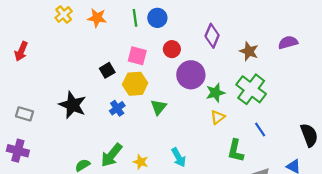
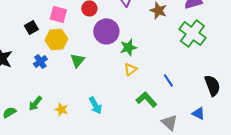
green cross: (251, 89) -> (192, 33), moved
green L-shape: (236, 151) -> (146, 99), turned 125
green arrow: (112, 155) -> (35, 103), size x0.7

